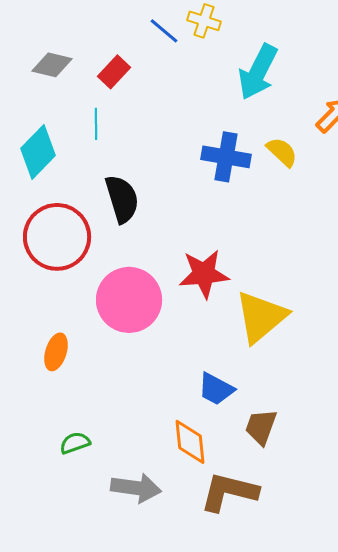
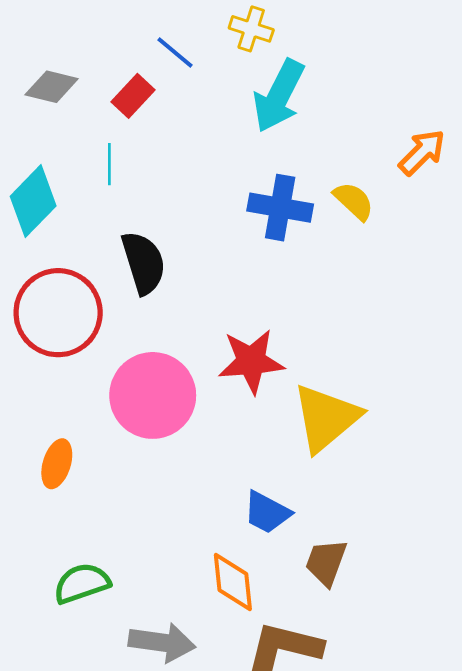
blue line: (164, 31) -> (175, 53), moved
cyan arrow: (258, 72) -> (279, 96), moved
green semicircle: (75, 443) -> (82, 583), size x1.4

